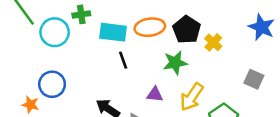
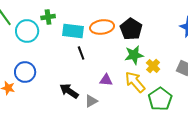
yellow cross: (213, 42) -> (153, 66), moved
green star: (175, 63) -> (134, 55), moved
yellow arrow: (192, 97) -> (135, 82), turned 105

